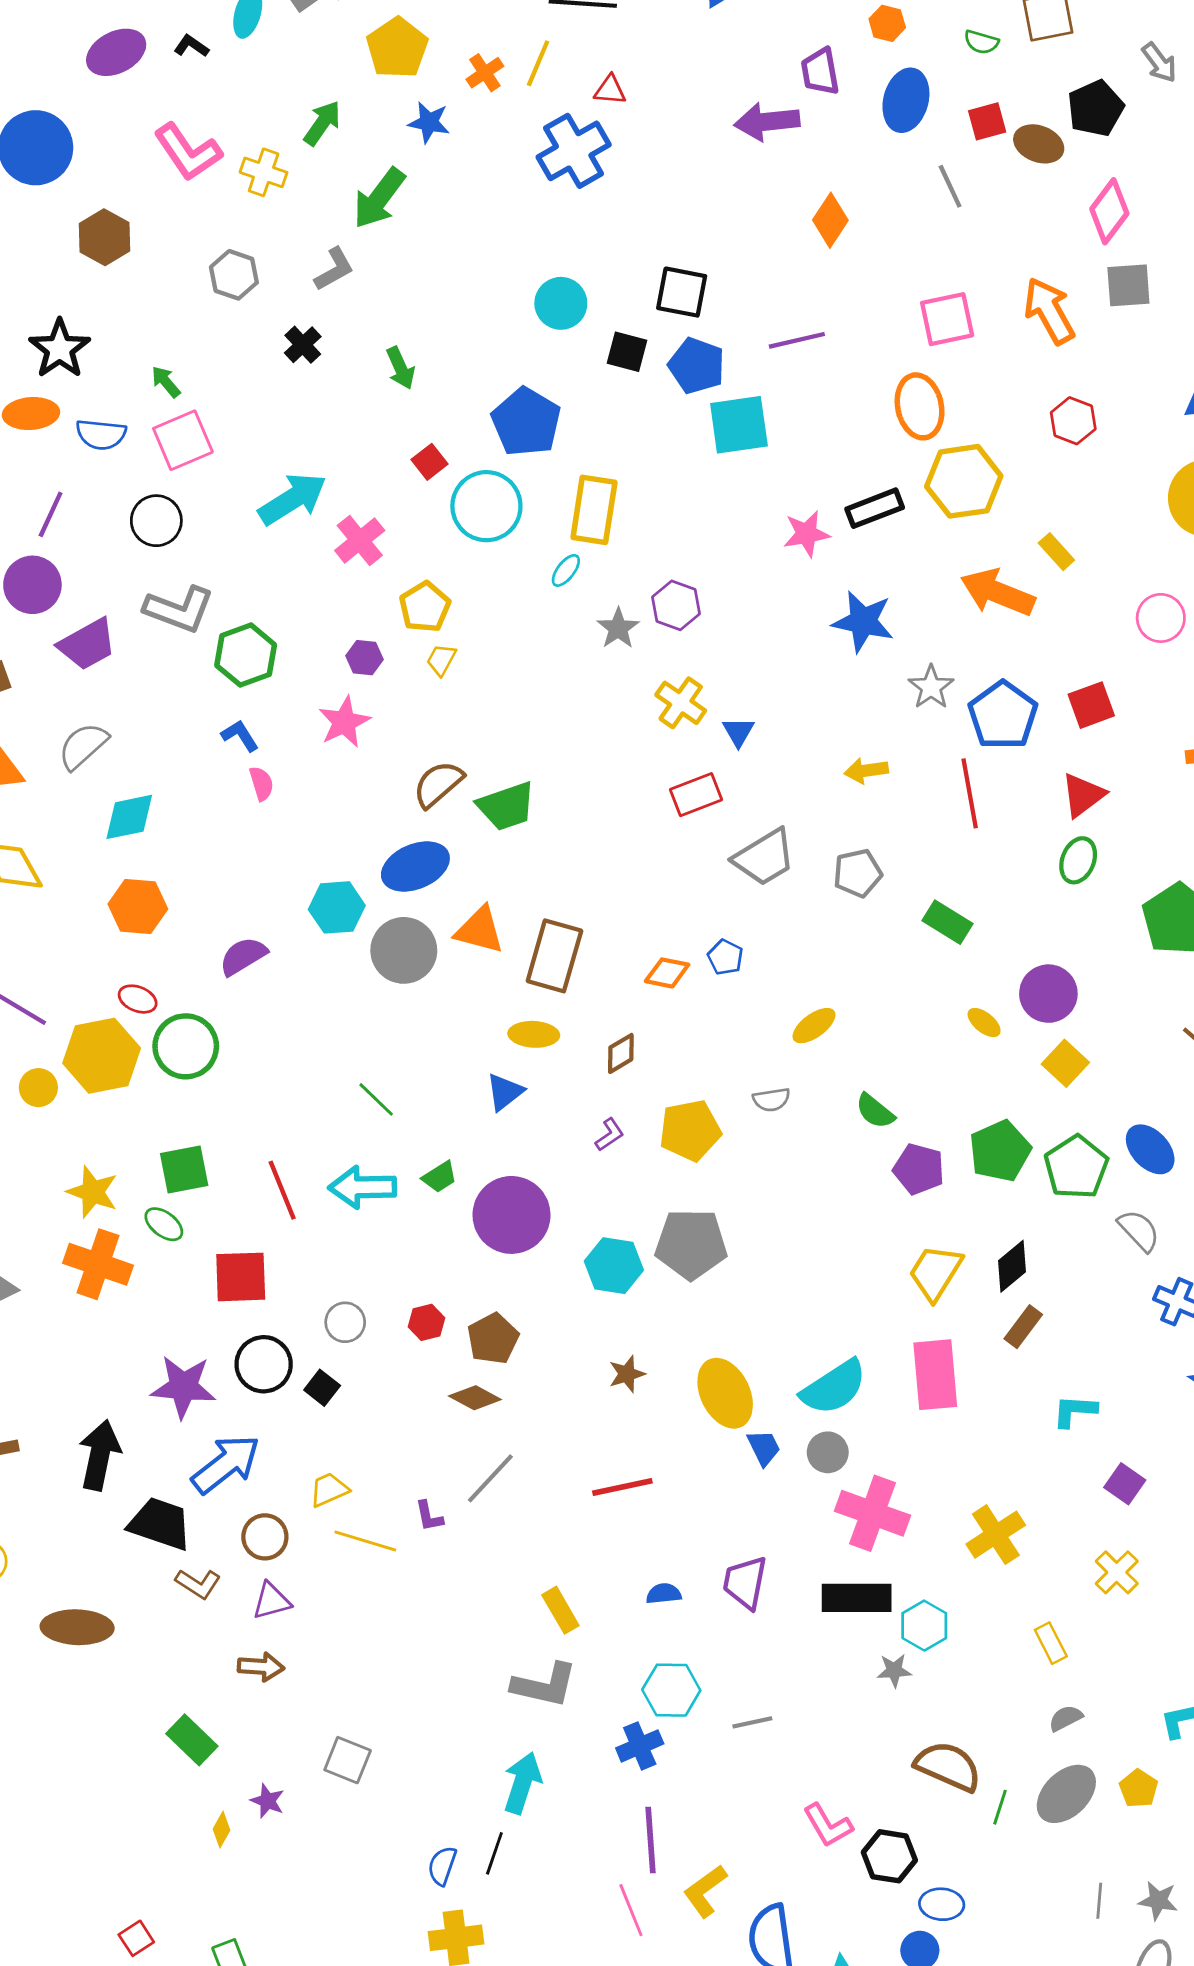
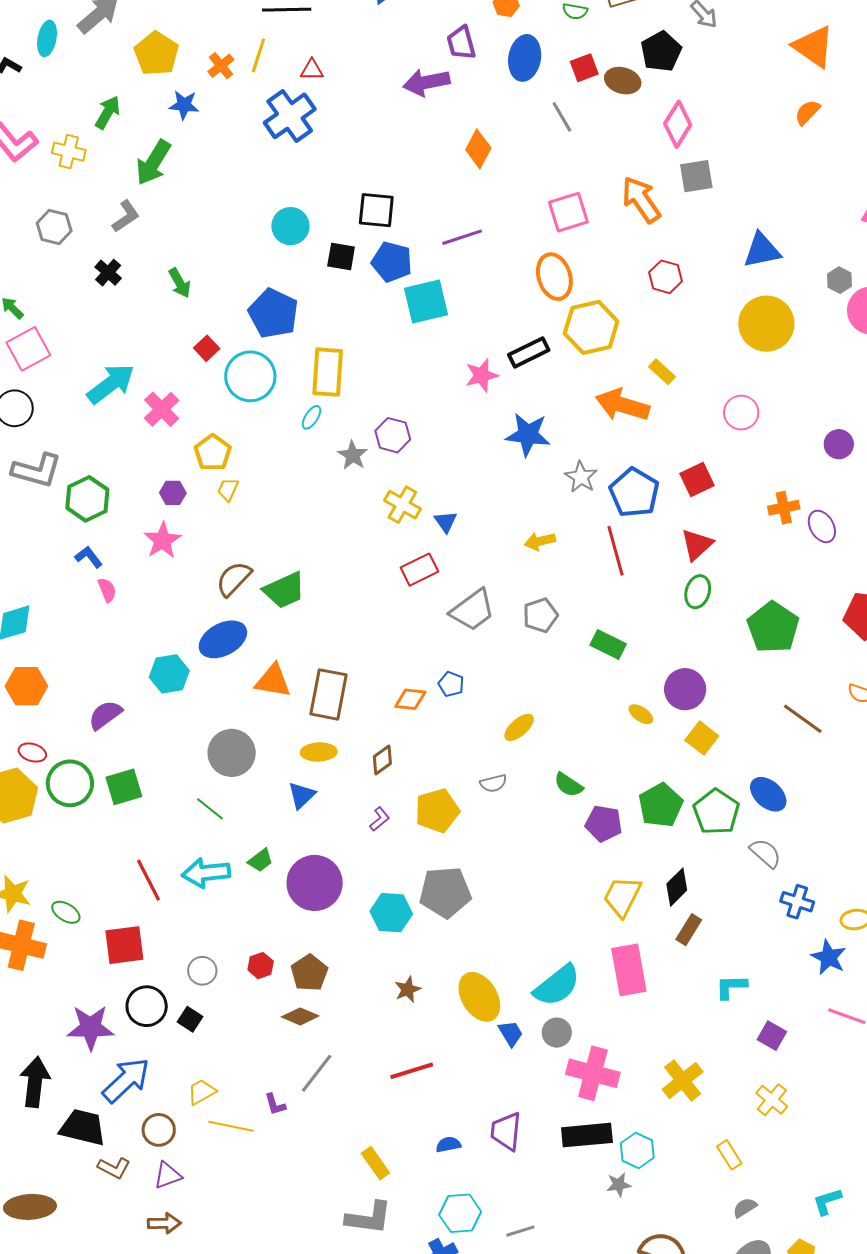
gray circle: (404, 950) -> (232, 753), moved
green square: (184, 1170) -> (124, 787), moved

